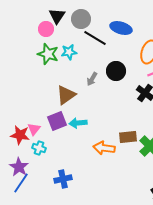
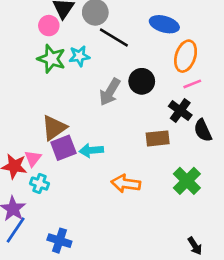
blue ellipse: (121, 28) -> (164, 24), moved
gray arrow: (92, 79) -> (110, 92), size x1.5
brown triangle: (66, 95) -> (54, 128), moved
brown rectangle: (128, 137) -> (158, 138), moved
blue cross: (63, 179) -> (59, 241), moved, turned 30

